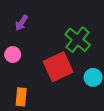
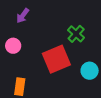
green cross: (77, 40) -> (76, 34), size x0.7

